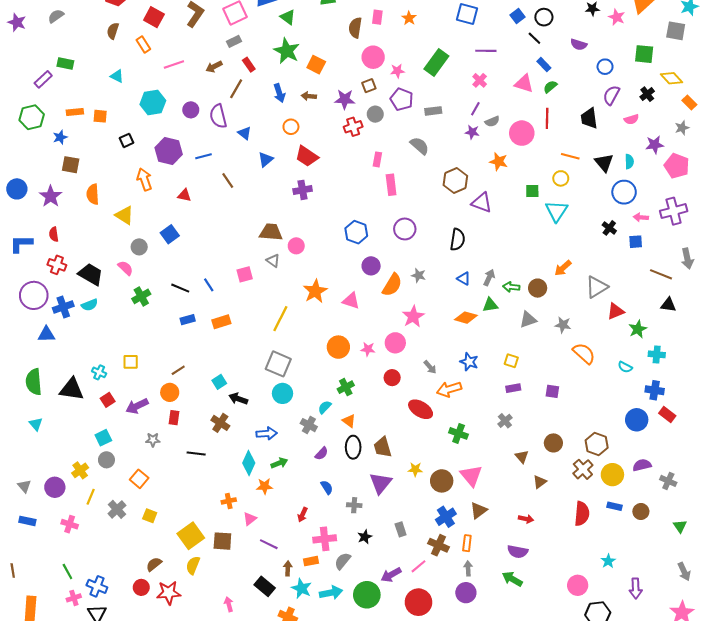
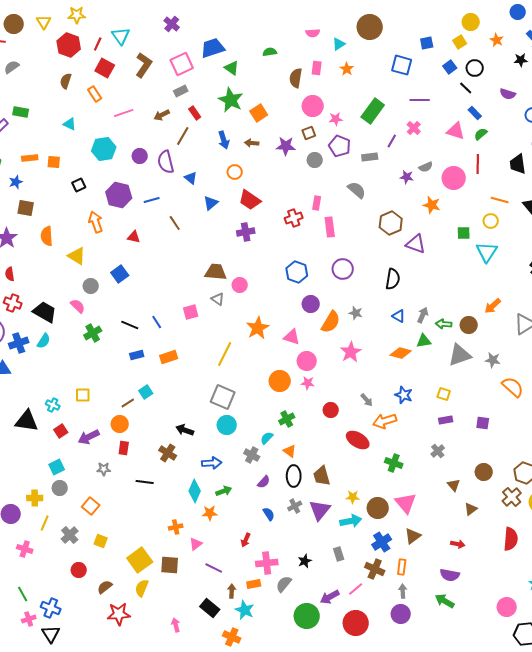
orange square: (316, 65) -> (259, 113), turned 30
purple line: (475, 109) -> (392, 141), moved
red cross: (353, 127) -> (294, 218), moved
cyan semicircle: (90, 305) -> (44, 341), turned -35
gray triangle: (528, 320) -> (460, 355), size x1.4
pink circle: (395, 343) -> (307, 361), moved
cyan square: (219, 382) -> (146, 392), moved
yellow cross: (80, 470) -> (35, 498), turned 35
gray cross: (354, 505) -> (295, 506), moved, turned -32
red circle: (141, 587) -> (79, 570), moved
cyan arrow: (331, 593) -> (351, 521), moved

